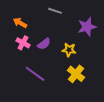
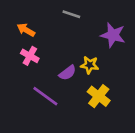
purple star: (87, 27) -> (113, 35), turned 30
purple semicircle: (44, 44) -> (68, 73), moved

